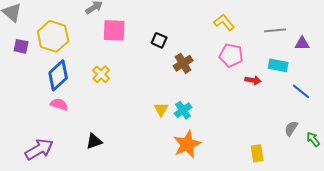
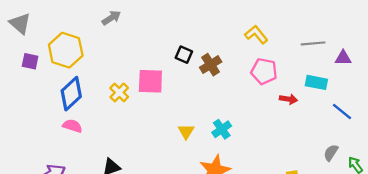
pink square: (114, 30) -> (150, 81), moved
brown cross: (183, 63) -> (211, 65), moved
cyan cross: (183, 110) -> (222, 129), moved

